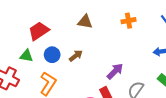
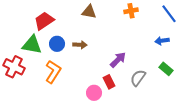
green triangle: (26, 56) -> (32, 45), size x1.5
brown arrow: (76, 56) -> (80, 45), turned 40

